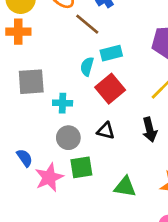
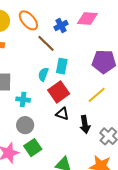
cyan rectangle: (111, 53) -> (62, 66), turned -70
black triangle: (106, 131) -> (62, 114), moved
green square: (81, 167) -> (33, 148), turned -30

